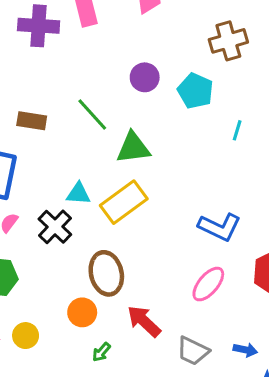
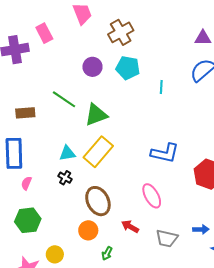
brown cross: (228, 41) -> (121, 32), moved
black cross: (55, 227) -> (65, 178), moved, size x0.6
pink ellipse: (208, 284) -> (152, 196), moved, turned -55
red arrow: (144, 321) -> (130, 227), size x0.7

